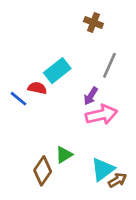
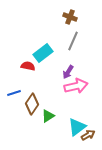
gray line: (109, 65) -> (73, 41), moved
blue line: (19, 99) -> (14, 93), moved, turned -56
brown diamond: (43, 171) -> (32, 104), moved

